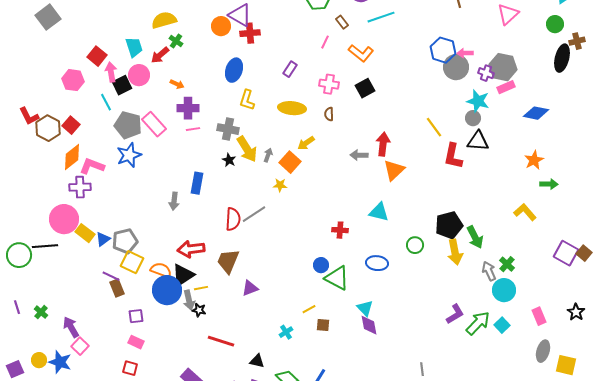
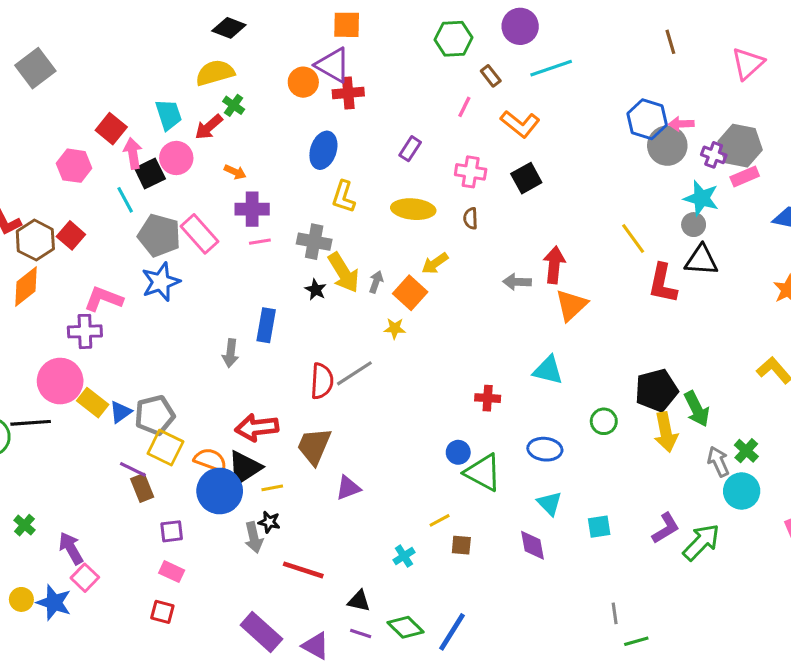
orange diamond: (72, 157) -> (26, 287), moved
gray arrow: (189, 300) -> (254, 537), moved
cyan triangle: (365, 308) -> (550, 503), moved
cyan square: (502, 325) -> (599, 527), moved, turned 35

